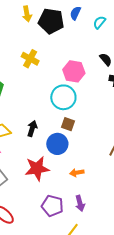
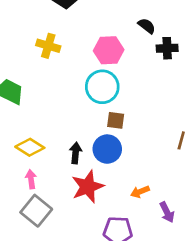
black arrow: (32, 129) -> (76, 153), moved
orange arrow: (77, 173) -> (140, 192), moved
purple arrow: (80, 203) -> (167, 212), moved

